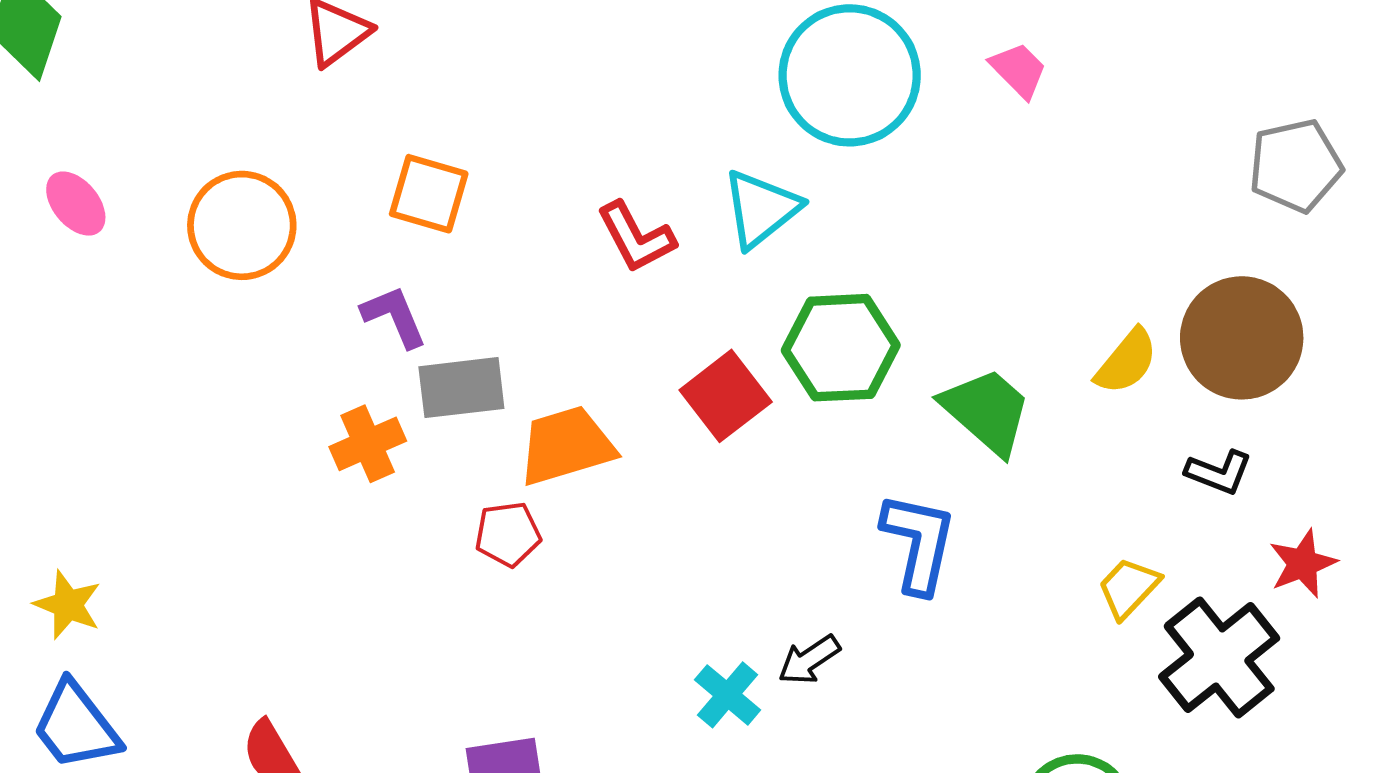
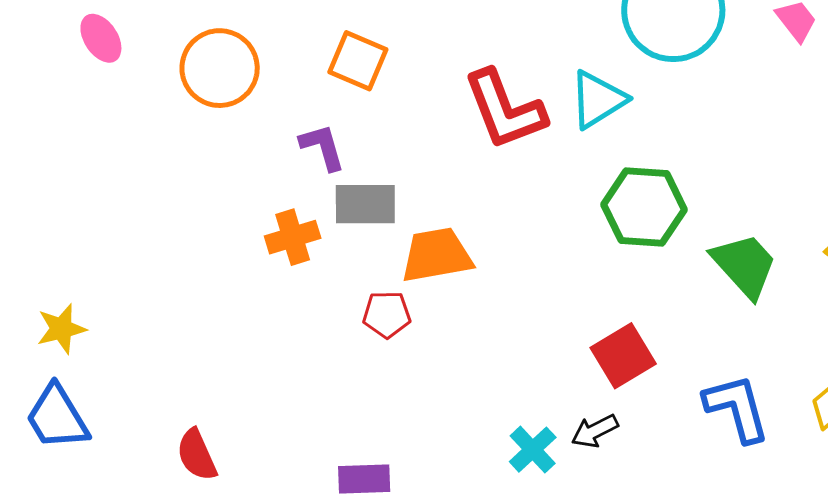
red L-shape: (636, 237) -> (505, 110), size x1.5
red square: (726, 396) -> (623, 356), moved
blue L-shape: (919, 543) -> (737, 408), moved, turned -34
yellow star: (68, 605) -> (61, 329), turned 30

